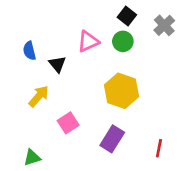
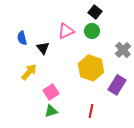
gray cross: (164, 25) -> (123, 50), moved
purple rectangle: (112, 139) -> (117, 85), moved
red line: (159, 148) -> (91, 111), moved
green triangle: (32, 158) -> (51, 111), moved

